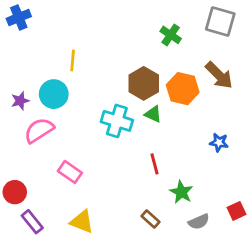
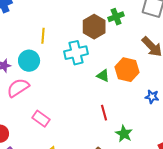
green cross: (171, 35) -> (116, 17), turned 35
brown hexagon: (144, 83) -> (94, 27), moved
orange hexagon: (183, 89) -> (127, 70), moved
cyan cross: (117, 121) -> (76, 53), moved, turned -30

